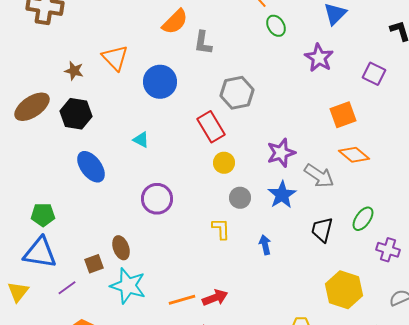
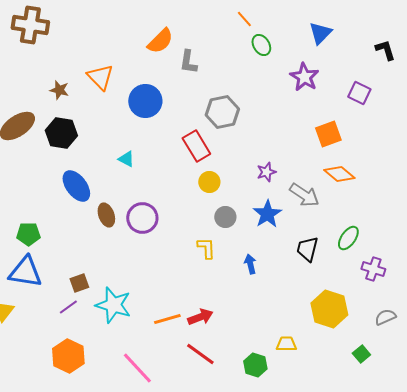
purple star: (281, 153) -> (266, 172), size x0.7
brown ellipse: (121, 248) -> (106, 215), moved
purple line: (67, 288) -> (68, 307), moved

